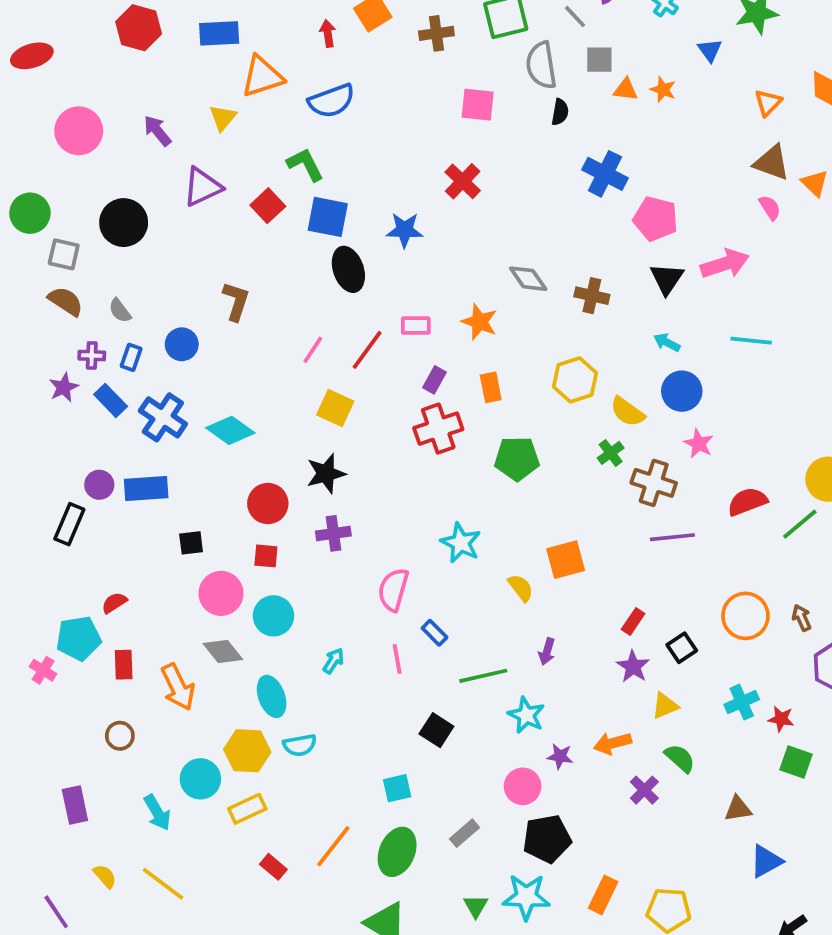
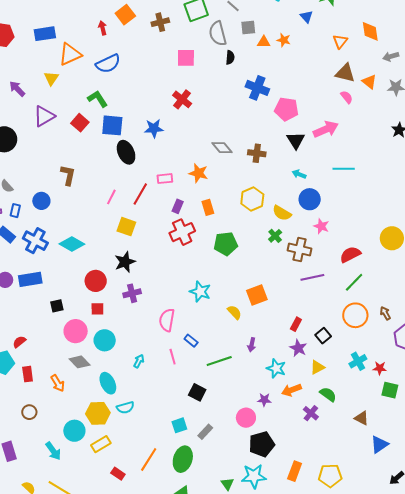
green line: (800, 524) -> (354, 282), moved
orange arrow: (178, 687) -> (58, 383), size x0.7
cyan star: (526, 715) -> (276, 368), moved
brown triangle: (738, 809) -> (362, 418), turned 42
gray rectangle: (465, 833) -> (205, 432), moved

